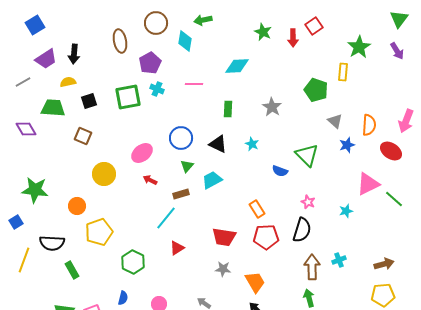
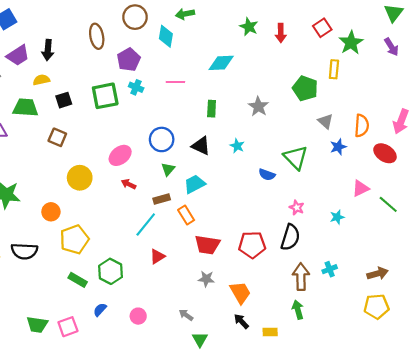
red square: (314, 26) -> (322, 28), moved
pink triangle: (368, 184) -> (361, 188), size x0.7
orange rectangle: (257, 209) -> (186, 215), moved
green rectangle: (72, 270) -> (78, 280), moved, turned -30
blue semicircle: (123, 298) -> (100, 310), turned -152

